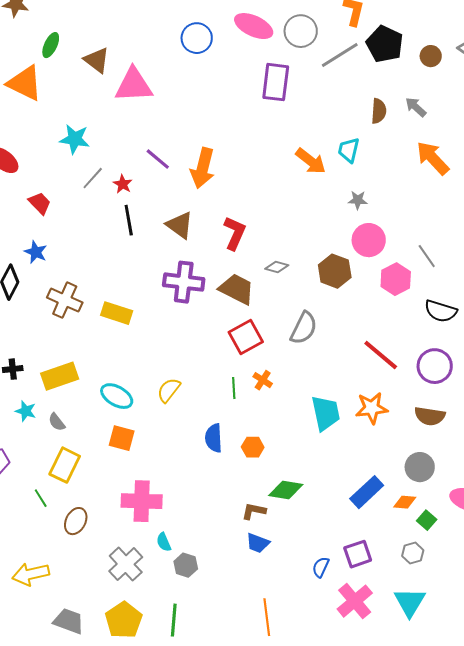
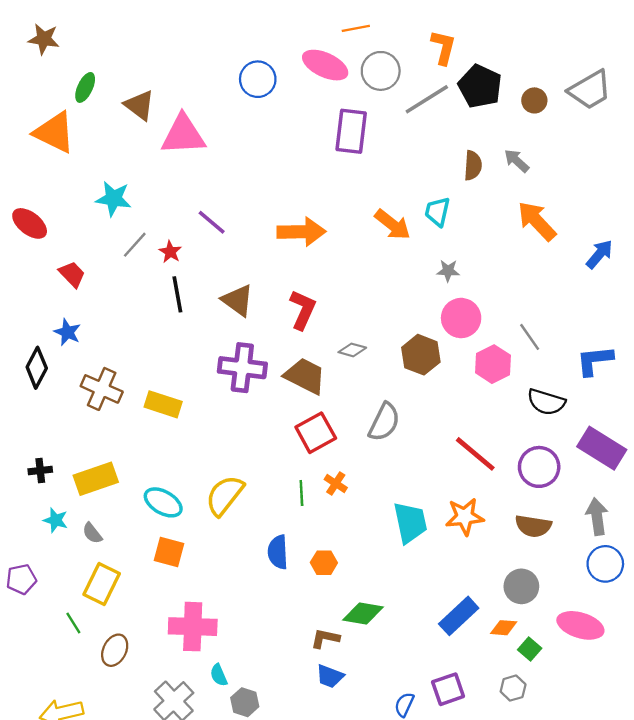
orange arrow: (203, 168) -> (301, 232), moved, turned -105
yellow semicircle: (169, 390) -> (225, 495), size x1.4

